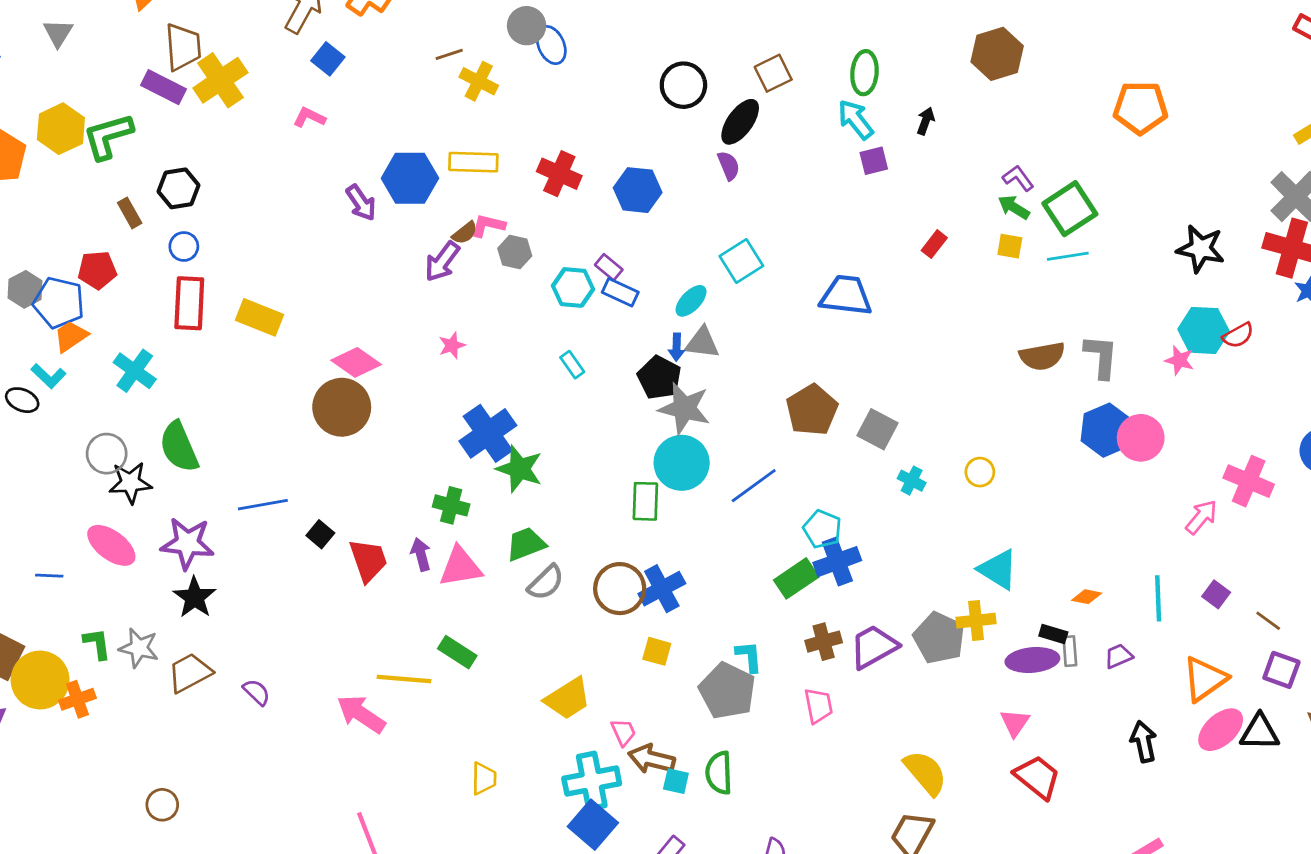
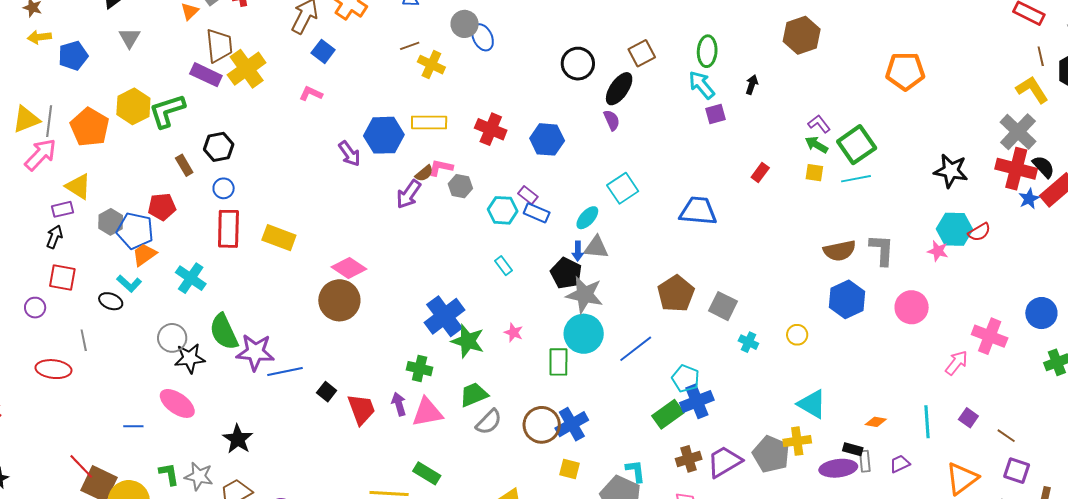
pink star: (452, 345) -> (514, 332), moved, turned -30
blue hexagon: (1106, 430) -> (847, 299), moved
purple star: (187, 543) -> (255, 352), moved

